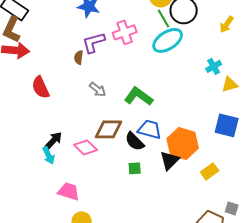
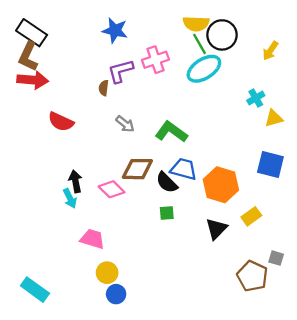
red semicircle: (41, 87) -> (61, 122), turned -40
black arrow: (54, 140) -> (75, 181), turned -54
black triangle: (170, 160) -> (216, 229), moved

